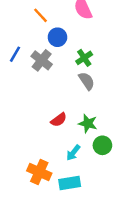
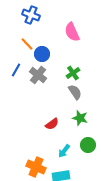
orange line: (40, 15) -> (27, 44), moved
blue circle: (57, 37) -> (42, 54), moved
green star: (88, 123) -> (80, 118), moved

